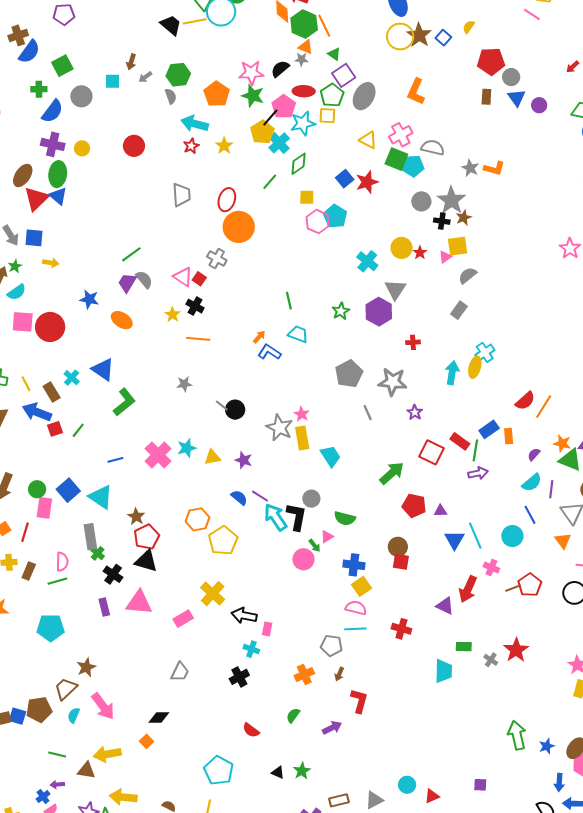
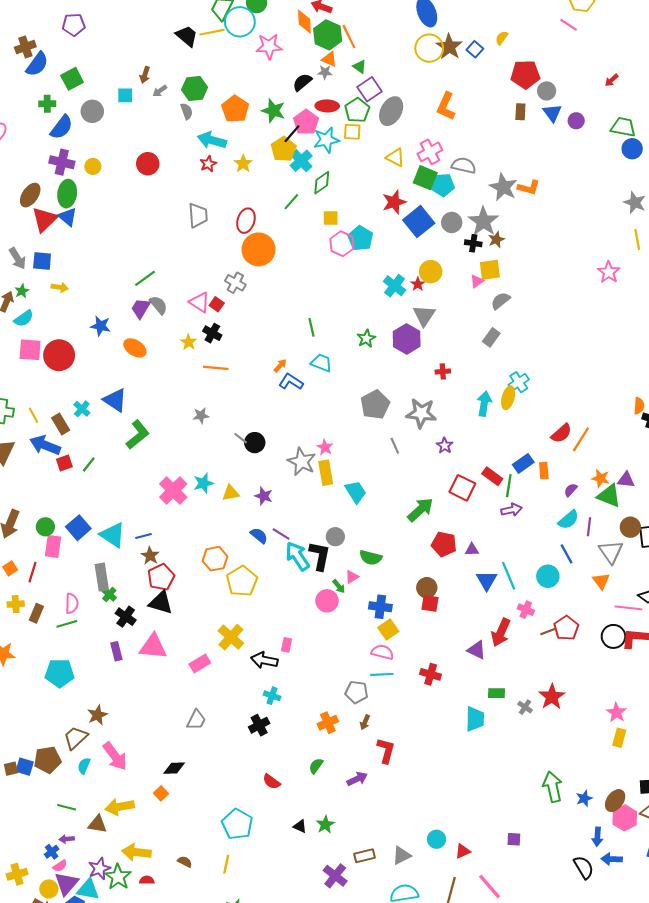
pink star: (251, 73) -> (269, 46), moved
gray star: (470, 168) -> (503, 187), size x1.5
blue square: (345, 179) -> (419, 222), moved, size x1.6
red star: (420, 253) -> (418, 284), moved
blue line: (115, 460) -> (143, 536), moved
pink rectangle: (267, 629) -> (287, 645), moved

